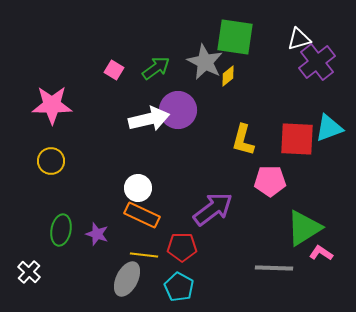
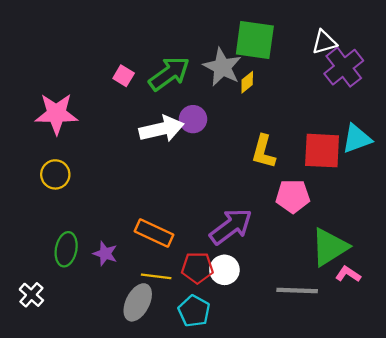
green arrow: (156, 68) -> (169, 74), size x1.4
purple circle: (178, 110) -> (193, 119), size x0.7
white circle: (138, 188) -> (224, 270), moved

